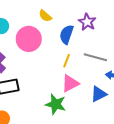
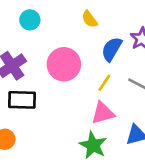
pink circle: (29, 39) -> (64, 64), moved
green star: (56, 104) -> (93, 145), moved

